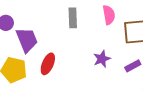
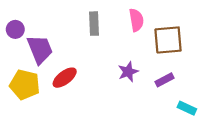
red ellipse: (48, 64) -> (65, 78), turned 30

